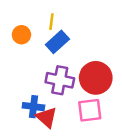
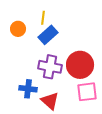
pink square: (90, 110) -> (87, 92), moved
red triangle: (47, 117) -> (50, 101), moved

